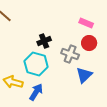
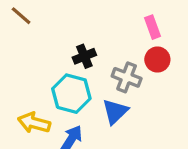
pink rectangle: (86, 23) -> (153, 27), turned 48
blue triangle: (84, 75) -> (115, 111), moved

